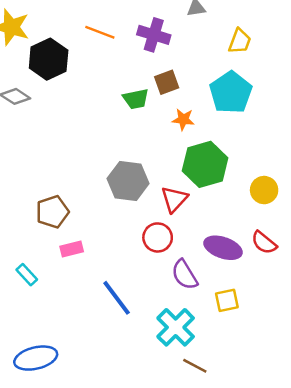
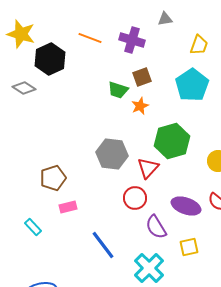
green trapezoid: (136, 99) -> (118, 90), turned 30
orange star: (183, 119) -> (140, 106), moved, turned -30

